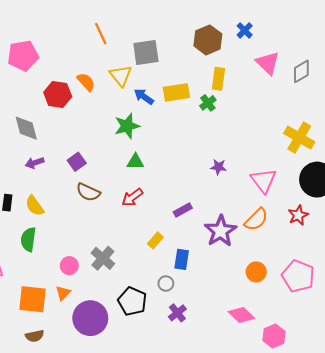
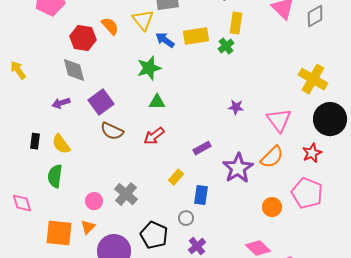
gray diamond: (26, 128) -> (74, 70), moved
purple square: (77, 162) -> (101, 102), size x1.4
pink pentagon: (298, 276) -> (307, 193), moved

